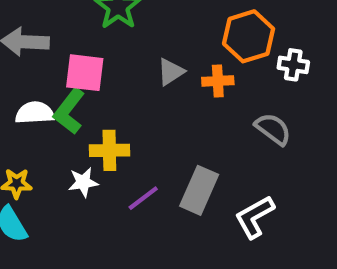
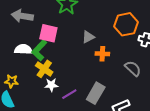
orange cross: (218, 81) -> (102, 54), moved
yellow cross: (109, 150) -> (44, 69), moved, turned 30
white star: (83, 182) -> (51, 85), moved

